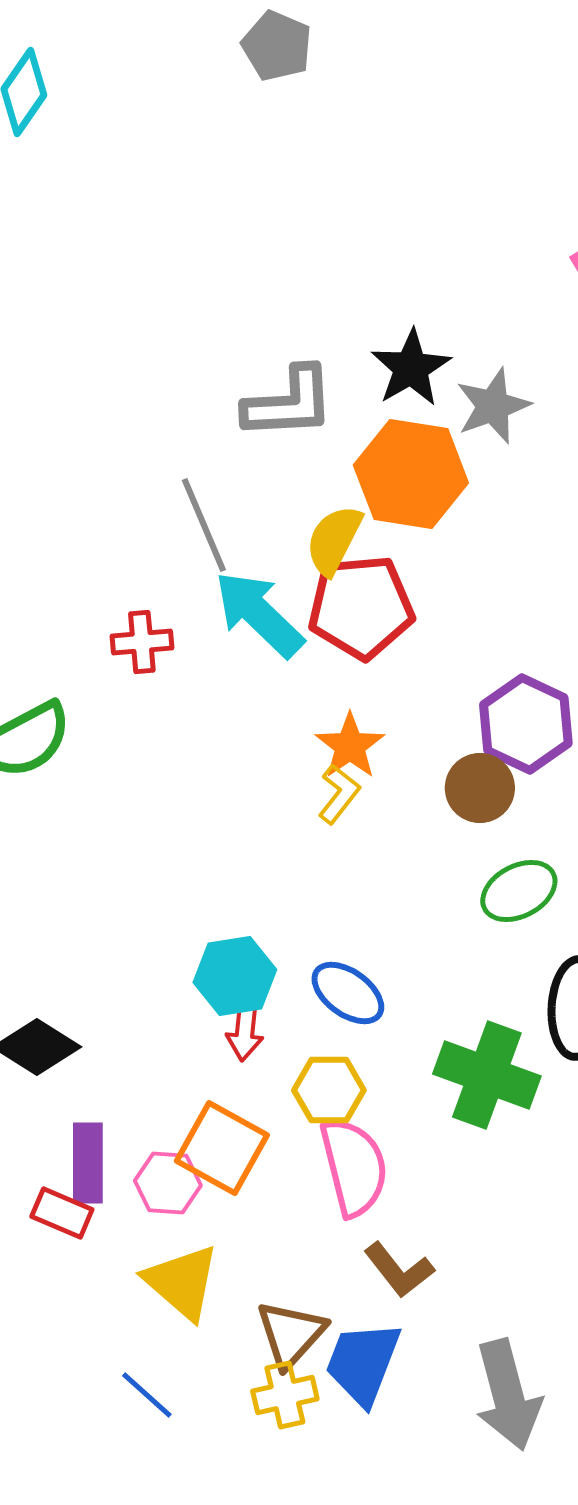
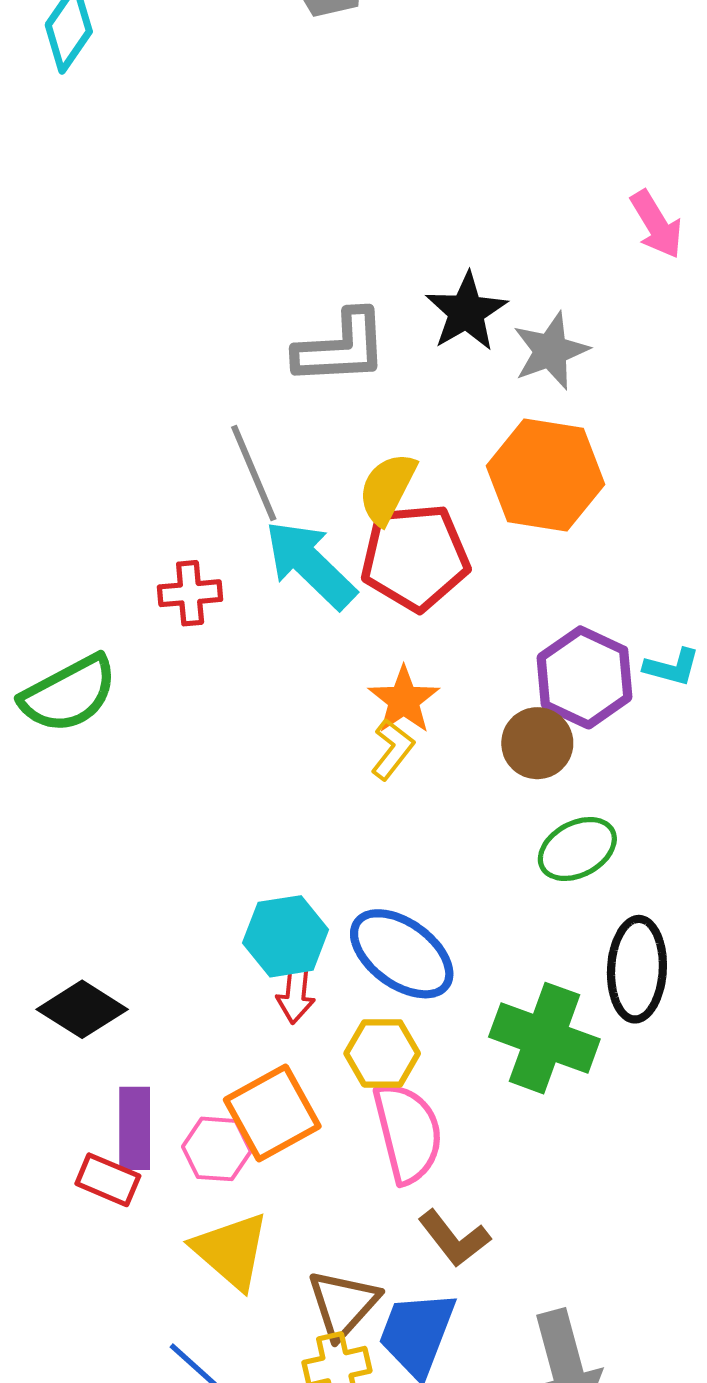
orange hexagon: (411, 474) -> (545, 475), moved
blue ellipse: (348, 993) -> (402, 954), size x1.4
orange square: (222, 1148) -> (272, 1113), turned 32

